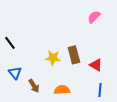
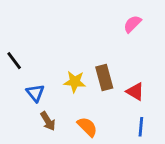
blue triangle: (15, 73) -> (35, 93), moved
orange semicircle: (62, 90) -> (87, 127), turned 49

